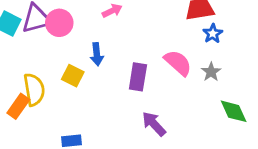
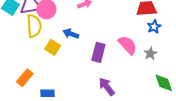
blue arrow: (97, 54) -> (71, 34), turned 112
yellow semicircle: (34, 90) -> (34, 26), moved
orange rectangle: (18, 106) -> (25, 78), moved

